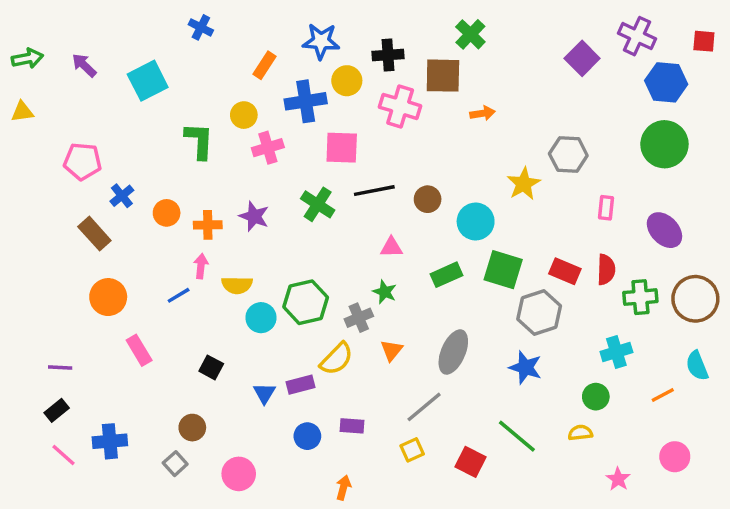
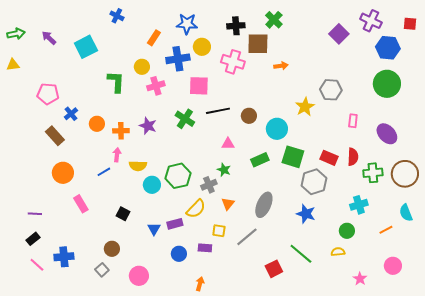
black cross: (388, 55) -> (236, 26), moved
yellow square: (412, 450) -> (219, 231), moved, turned 32
red square: (470, 462) -> (274, 269), turned 36

